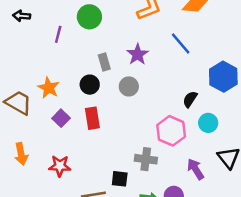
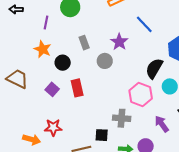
purple star: (138, 54) -> (119, 42), moved
black circle: (90, 85) -> (63, 63), moved
orange star: (49, 88) -> (43, 49), moved
black semicircle: (190, 99) -> (154, 68), size x1.5
orange arrow: (21, 154) -> (32, 139), moved, turned -60

